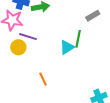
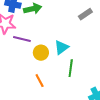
green line: (78, 39) -> (71, 68), moved
yellow circle: (18, 47) -> (41, 53), moved

